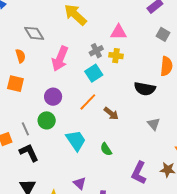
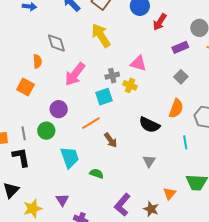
green semicircle: (106, 149) -> (97, 174), turned 128

